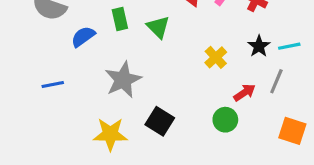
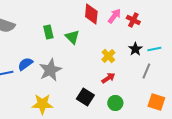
blue semicircle: (83, 37) -> (25, 64), moved
red arrow: (245, 93) -> (108, 78), moved
green circle: (225, 120) -> (115, 103), moved
black square: (160, 121) -> (85, 97), moved

